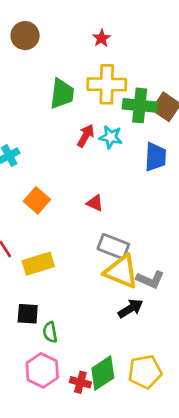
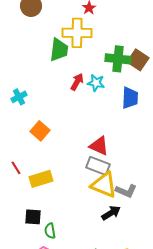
yellow cross: (107, 84) -> (77, 33), moved
red triangle: (95, 203) -> (99, 146), moved, size x1.5

